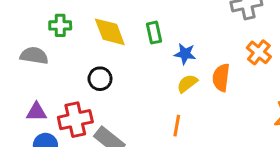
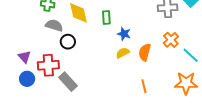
gray semicircle: (34, 56) -> (54, 25), moved
purple triangle: (37, 112) -> (25, 57), turned 40
orange line: (177, 126) -> (144, 86), moved, turned -32

